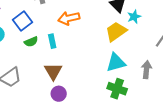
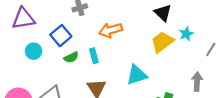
cyan star: (134, 17) -> (186, 34), moved
cyan triangle: (116, 63) -> (137, 75), moved

